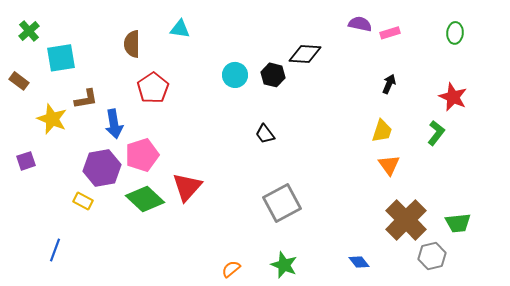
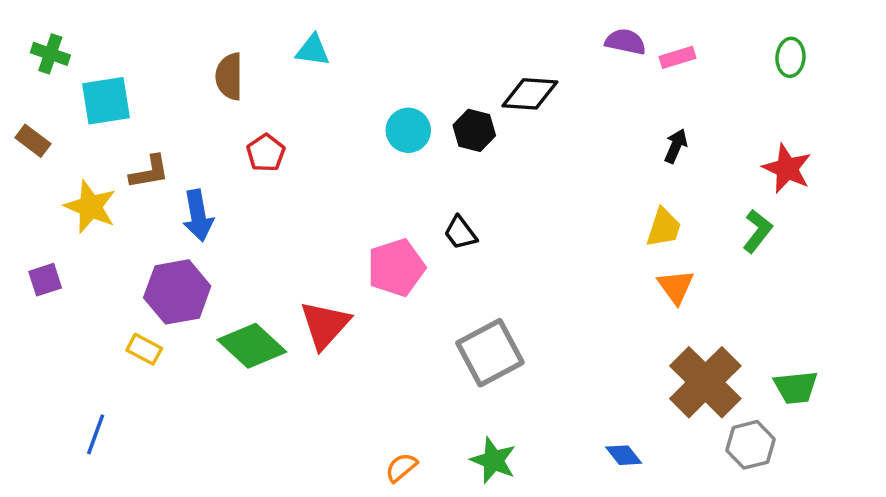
green cross: (29, 31) -> (50, 54), turned -30
red pentagon: (153, 88) -> (266, 153), size x0.7
pink pentagon: (142, 155) -> (396, 268), moved

